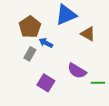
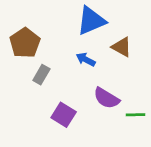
brown pentagon: (30, 27) -> (25, 43), moved
blue arrow: (46, 43) -> (86, 59), moved

